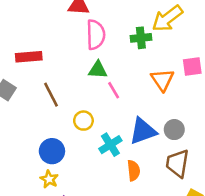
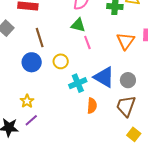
blue triangle: (143, 131) -> (104, 77), turned 40
blue circle: (52, 151) -> (32, 62), moved

